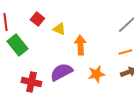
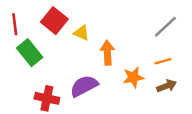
red square: (37, 19) -> (54, 21), size x1.5
orange star: (96, 74) -> (133, 77), moved

